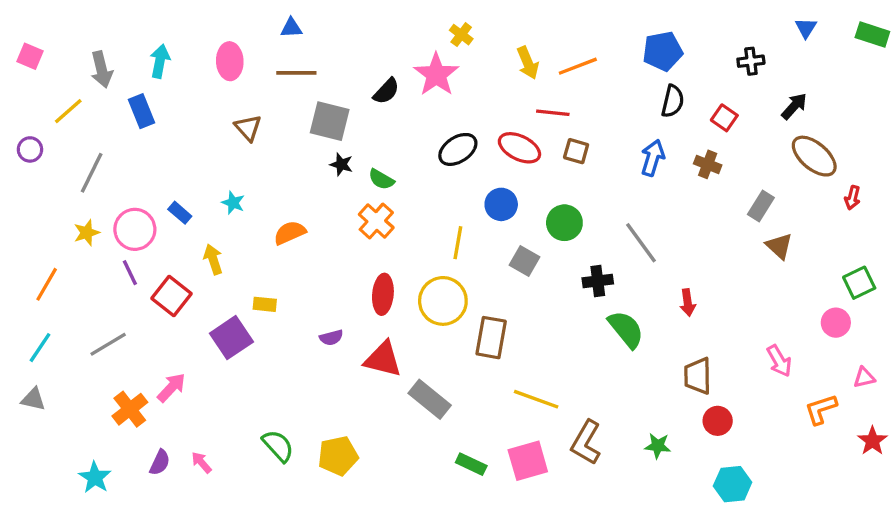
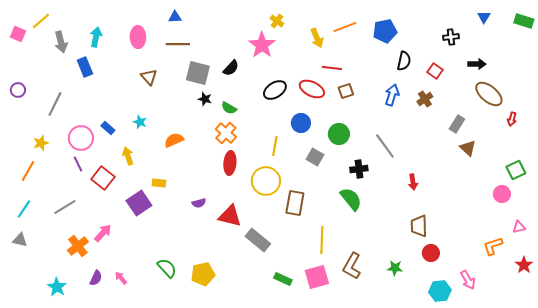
blue pentagon: (663, 51) -> (385, 31), moved
orange line: (578, 66) -> (345, 27), moved
black semicircle: (386, 91) -> (231, 68), moved
black arrow: (794, 106) -> (477, 64), turned 48
yellow line: (68, 111) -> (41, 21), moved
brown square: (576, 151) -> (346, 91), turned -35
brown cross: (708, 164) -> (425, 99), turned 35
yellow star: (87, 233) -> (41, 143), moved
red ellipse: (383, 294) -> (230, 163), moved
green semicircle: (626, 329) -> (351, 199), moved
pink arrow: (779, 361) -> (468, 280), moved
yellow line: (536, 399) -> (322, 240), turned 72

